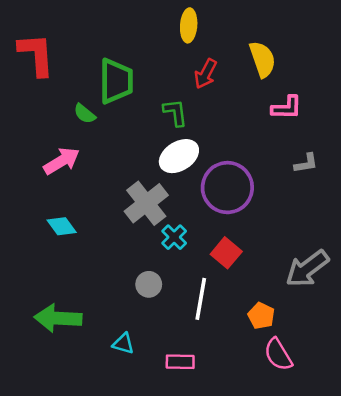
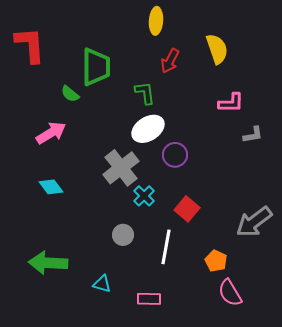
pink L-shape: (287, 108) -> (231, 103), moved
purple circle: (227, 188) -> (175, 155), moved, size x0.6

